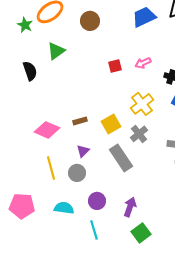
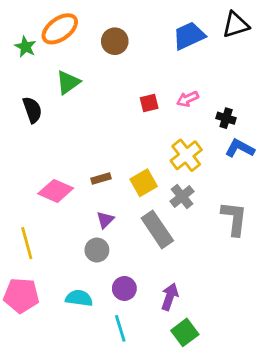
yellow line: (51, 168) -> (27, 243), moved

